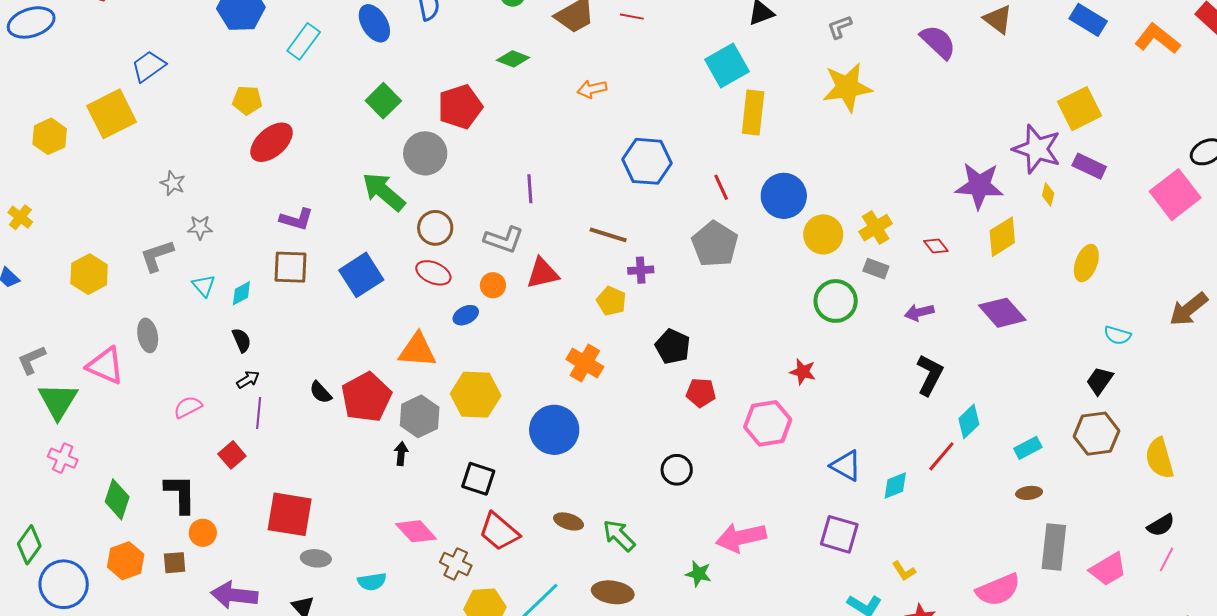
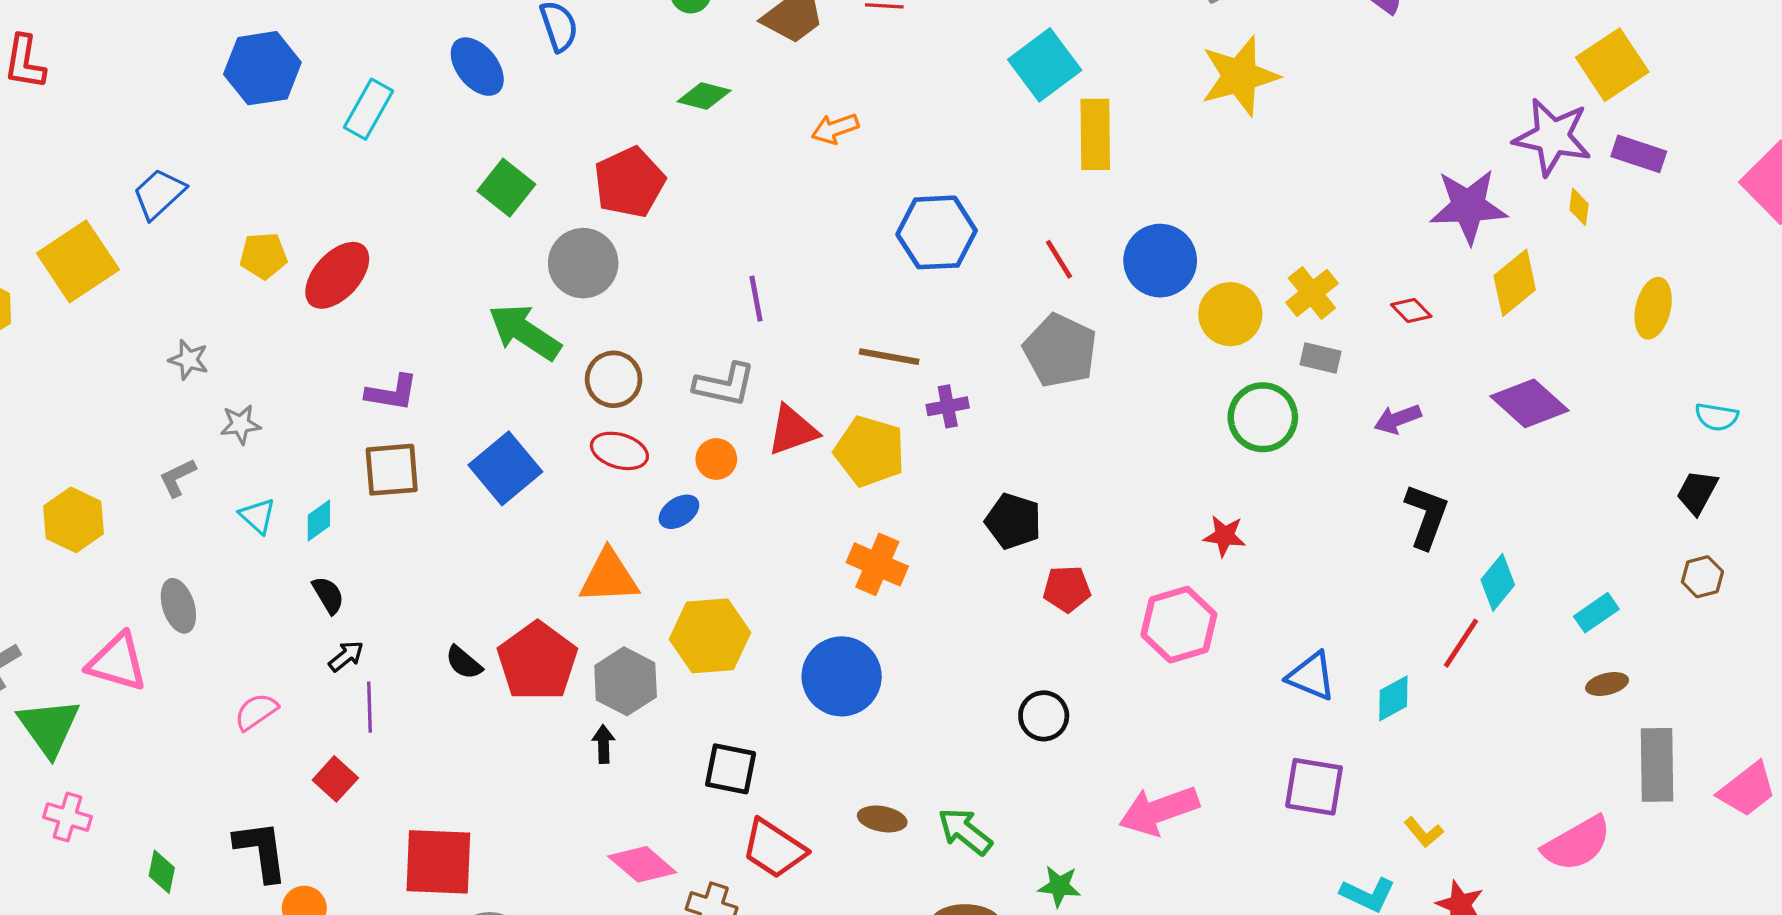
blue trapezoid: (148, 66) -> (159, 194), moved
yellow pentagon: (247, 100) -> (263, 256), moved
gray L-shape: (157, 256) -> (177, 478), size x0.7
yellow pentagon: (611, 301) -> (870, 451), moved, size x1.5
brown hexagon: (1096, 434) -> (1702, 577), size x0.6
green diamond: (117, 499) -> (162, 872), size x0.7
green star: (699, 574) -> (1059, 886), moved

